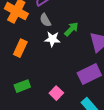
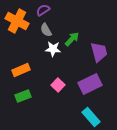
orange rectangle: (20, 48) -> (21, 70), moved, turned 42
pink square: (56, 93) -> (58, 85), moved

